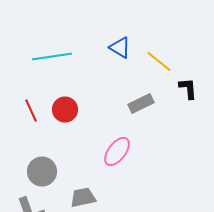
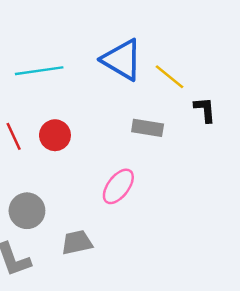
blue triangle: (120, 48) -> (122, 60), size x1.6
gray rectangle: (141, 104) -> (148, 128), turned 35

